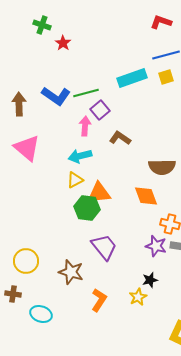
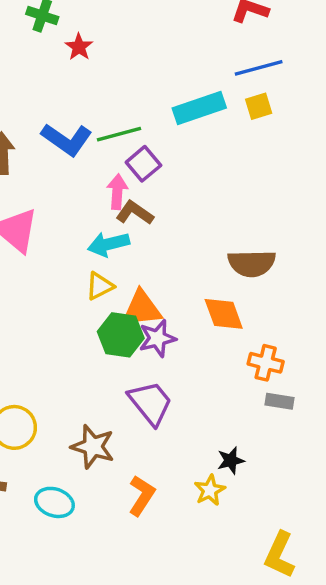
brown L-shape: (120, 138) -> (135, 213), moved
purple star: (156, 246) -> (157, 338), moved, turned -30
cyan ellipse: (41, 314) -> (54, 502), moved

